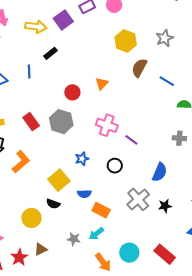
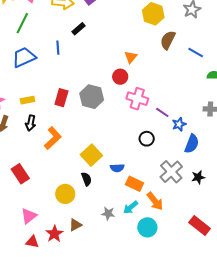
red circle: (72, 92) -> (120, 77), moved
red rectangle: (31, 122) -> (61, 98), turned 54
blue star: (82, 159) -> (179, 124), moved
black semicircle: (53, 204) -> (86, 179), turned -128
cyan circle: (129, 253) -> (147, 227), moved
orange arrow: (103, 262) -> (155, 201), moved

